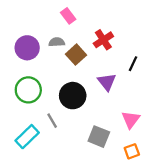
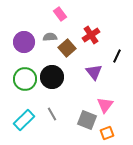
black circle: (73, 96) -> (52, 77), moved
pink triangle: (131, 119) -> (105, 105), moved
gray line: (52, 121) -> (52, 114), moved
orange square: (132, 151) -> (107, 133), moved

